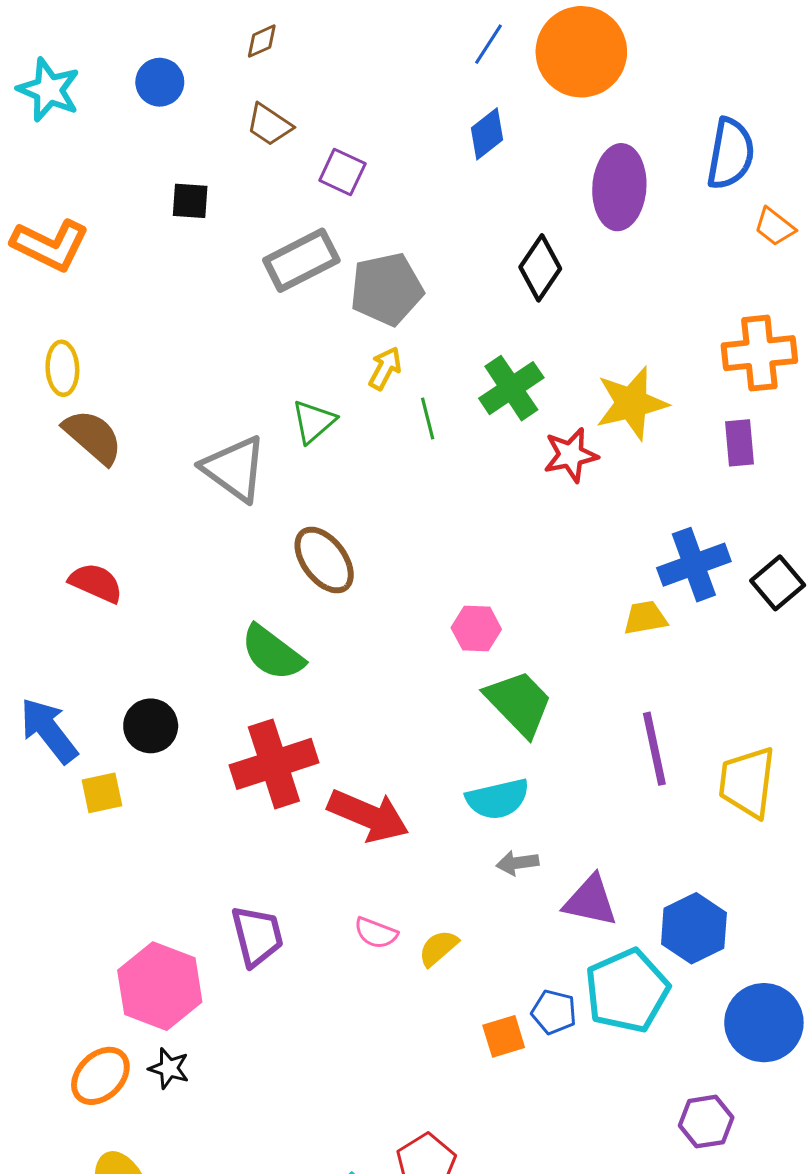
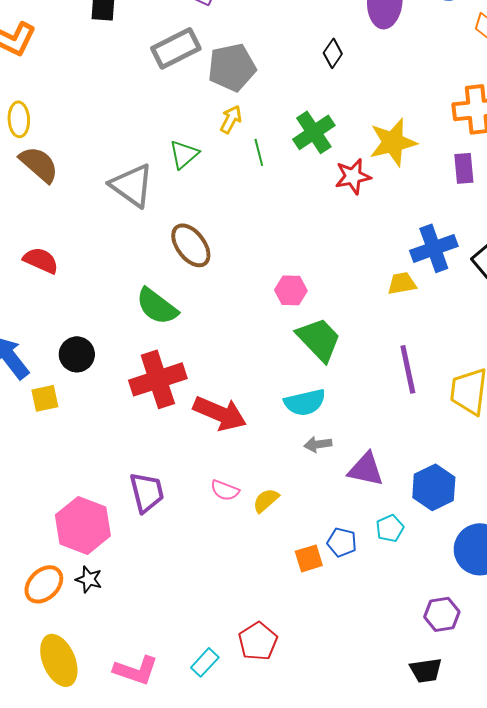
black diamond: (540, 268) -> (333, 53), size x0.7
cyan pentagon: (627, 991) -> (390, 528), size x0.5

